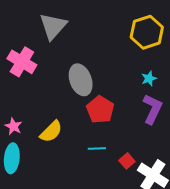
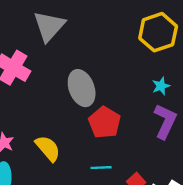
yellow semicircle: (51, 132) -> (48, 148), turned -85

